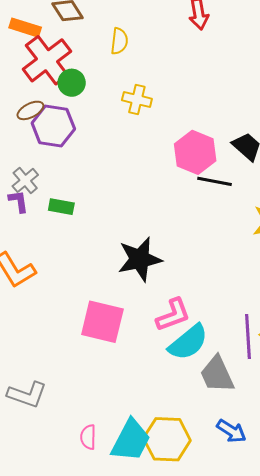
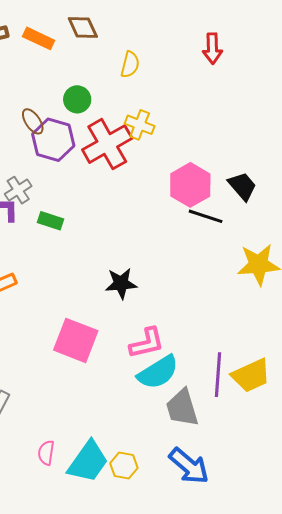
red cross: (47, 60) -> (107, 144), moved
brown ellipse: (30, 110) -> (33, 121), turned 76
black star: (140, 259) -> (121, 283), size x0.7
blue arrow: (231, 431) -> (189, 466), size x1.4
yellow hexagon: (167, 439) -> (124, 466), size x0.6

